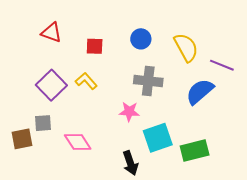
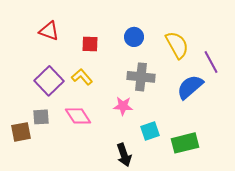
purple line: (222, 65) -> (211, 62), turned 40
cyan square: (158, 138) -> (150, 131), size x0.7
pink diamond: (78, 142) -> (78, 116), moved

